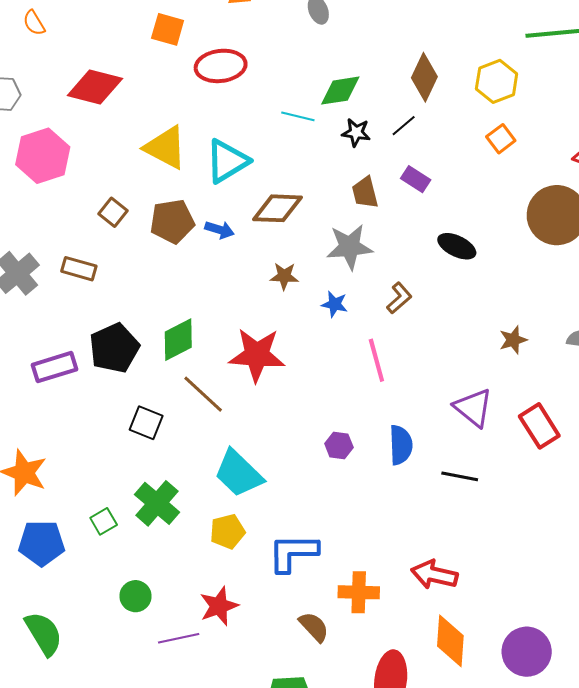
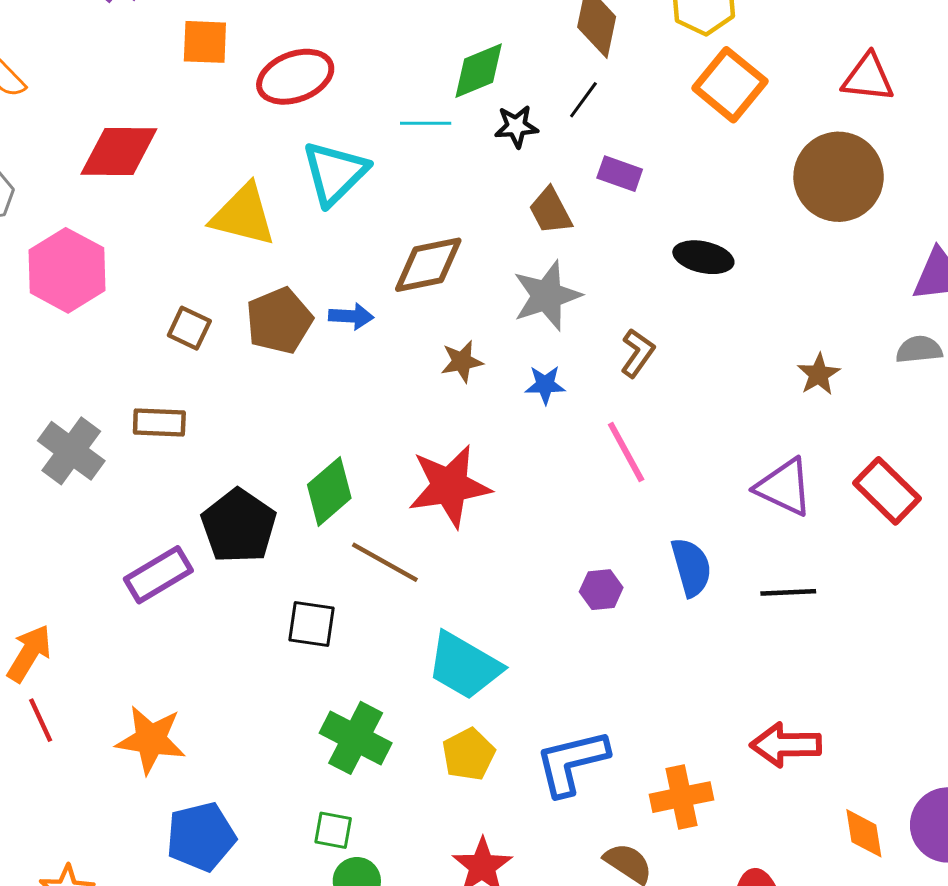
orange square: (501, 139) -> (730, 85), size x1.6
cyan triangle: (227, 161) -> (335, 173), moved
green square: (104, 521) -> (333, 830), moved, turned -36
orange diamond: (450, 641) -> (864, 833), moved, size x0.7

